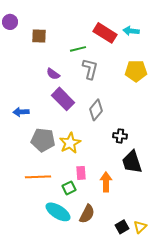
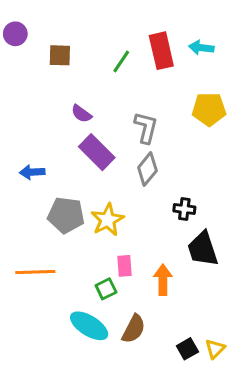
red rectangle: (105, 33) -> (161, 51), turned 45
green line: (78, 49) -> (121, 61), moved, turned -42
gray L-shape: (90, 69) -> (146, 128), moved
orange line: (38, 177) -> (35, 272), moved

